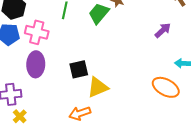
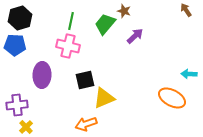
purple arrow: (163, 30) -> (135, 36), moved
pink cross: (37, 32) -> (68, 46), moved

